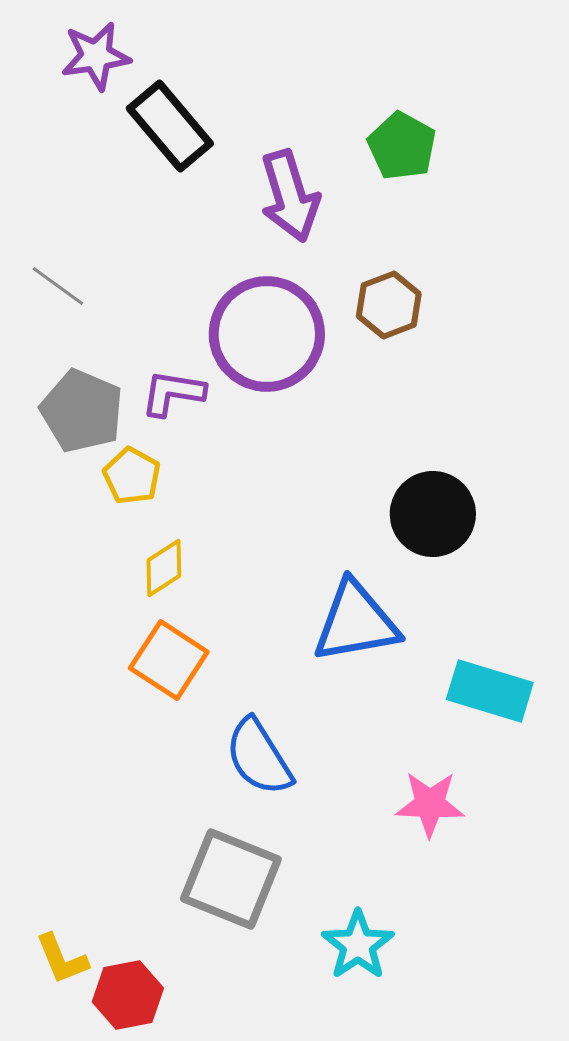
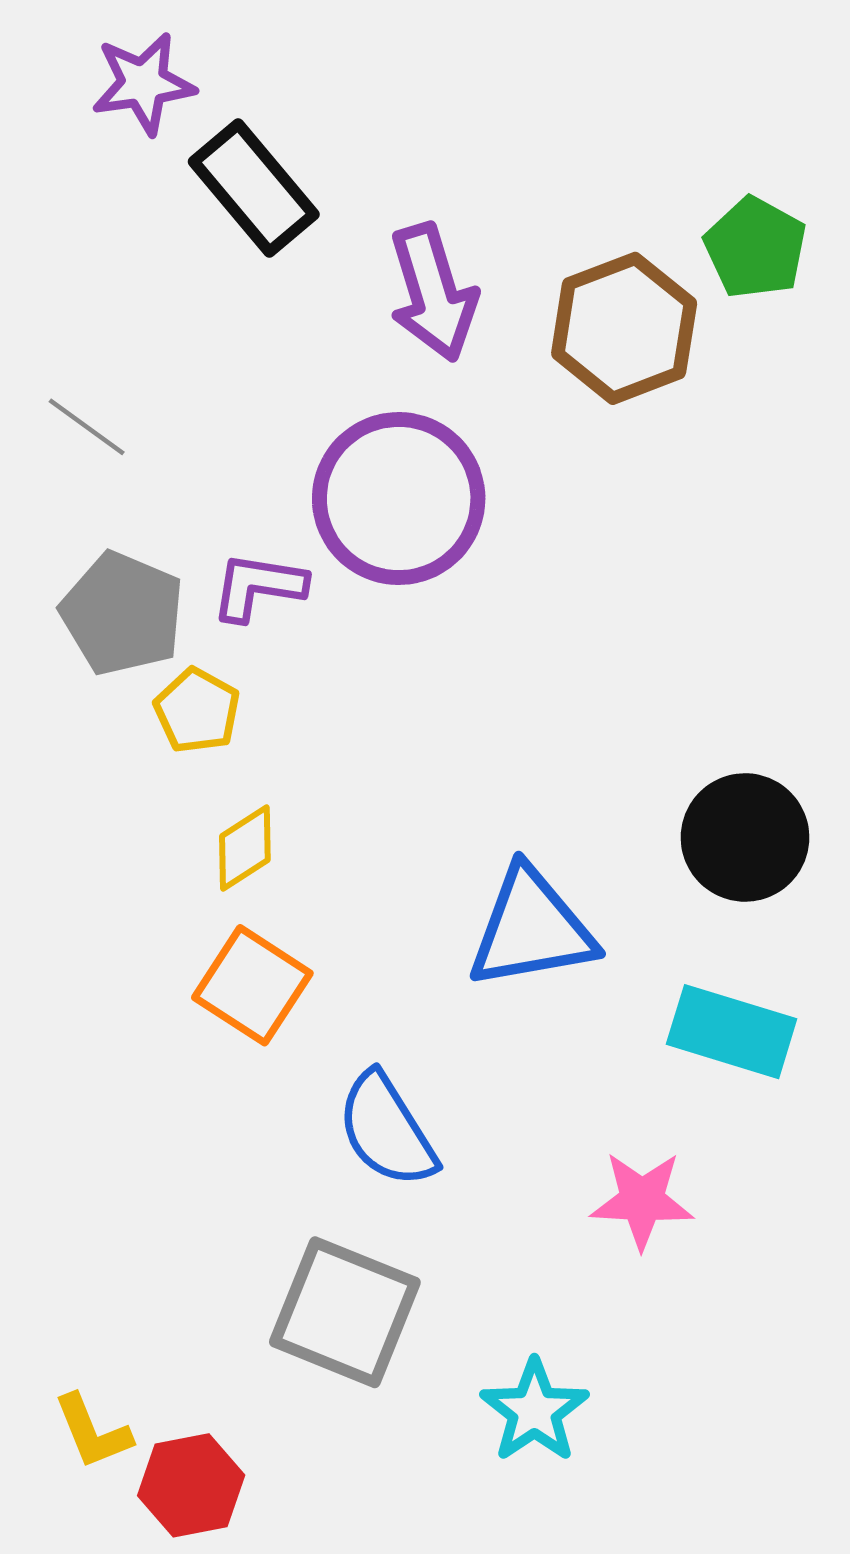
green pentagon: (402, 146) -> (755, 248), moved
brown hexagon: (389, 305) -> (624, 328), moved, size x1.5
black circle: (433, 514) -> (745, 837), moved

